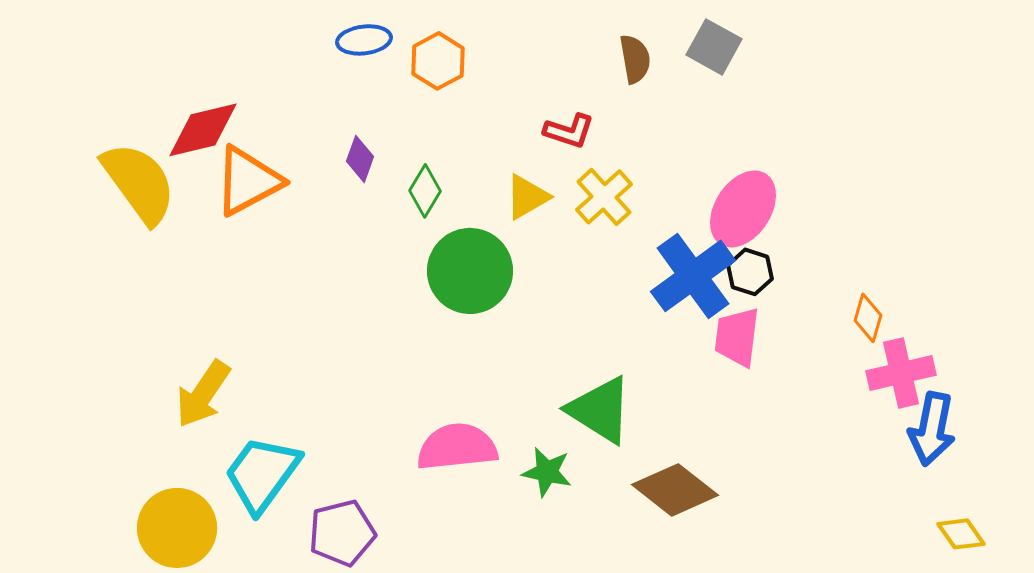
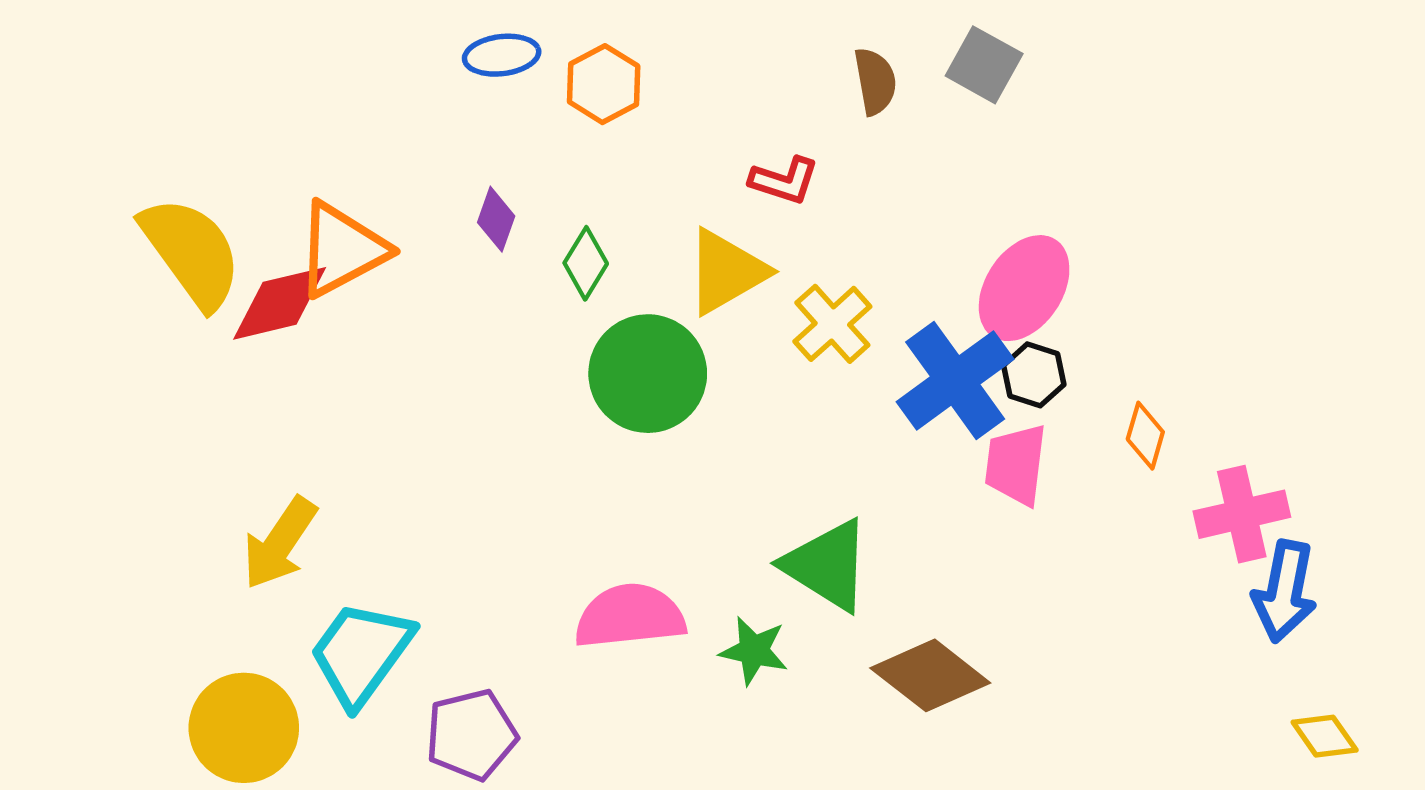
red diamond: (203, 130) -> (280, 303), moved
yellow triangle: (527, 197) -> (726, 272), size x1.4
yellow cross: (604, 197) -> (832, 324), moved
orange diamond: (868, 318) -> (1145, 436), moved

